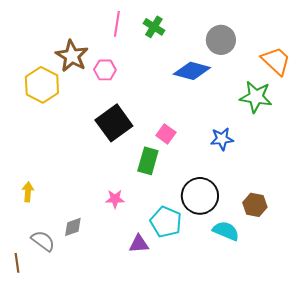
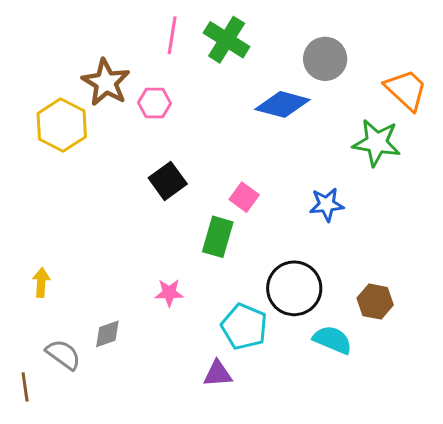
green cross: (154, 27) -> (227, 40), size x1.4
black square: (114, 123) -> (168, 181), size x0.7
purple triangle: (139, 244) -> (218, 374), moved

